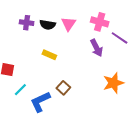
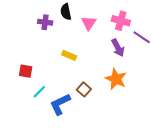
black semicircle: (48, 25) -> (66, 12), moved, turned 70
orange star: (113, 83) -> (116, 79), moved, turned -30

